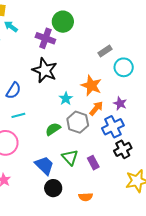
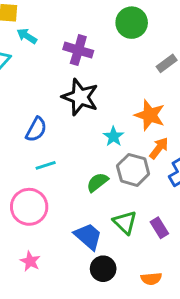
green circle: (63, 22) -> (132, 23), moved

